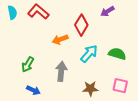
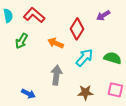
orange arrow: (60, 39) -> (56, 43), turned 42
green arrow: (28, 65) -> (22, 41), moved

